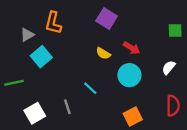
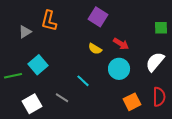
cyan square: (41, 57) -> (38, 65), moved
white semicircle: (169, 67) -> (155, 62), size x1.5
gray line: (67, 107) -> (62, 98), turned -40
orange square: (133, 116) -> (132, 102), moved

